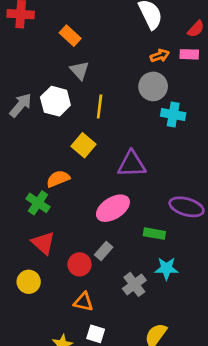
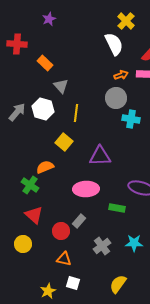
orange rectangle: (70, 36) -> (45, 63), moved
pink ellipse: (113, 208) -> (86, 189), turned 30
cyan star: (166, 268) -> (134, 243), moved

